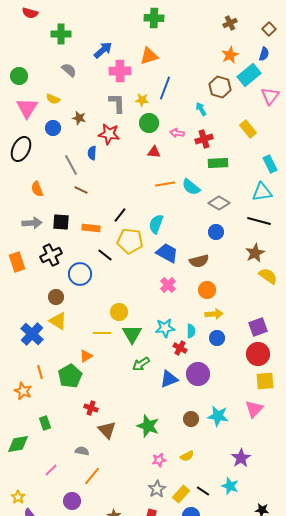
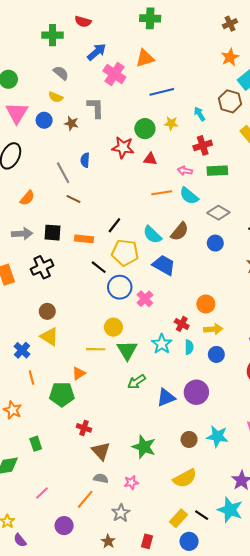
red semicircle: (30, 13) -> (83, 21), moved
pink cross: (120, 71) -> (114, 74), turned 35
brown hexagon: (220, 87) -> (230, 101), moved
blue line: (165, 88) -> (162, 92), turned 55
yellow semicircle: (53, 99) -> (56, 97), moved
yellow star: (142, 100) -> (171, 123), moved
gray L-shape: (117, 103) -> (96, 108), moved
blue circle: (53, 128) -> (44, 120), moved
pink arrow: (177, 133) -> (185, 171), moved
red star: (109, 134) -> (123, 148), moved
orange semicircle: (37, 189) -> (27, 198), turned -119
cyan semicircle: (156, 224) -> (152, 235), turned -66
brown semicircle: (199, 261) -> (180, 232), moved, turned -36
blue circle: (80, 274) -> (120, 287), moved
pink cross: (168, 285) -> (145, 299), moved
cyan star: (165, 328) -> (162, 344), turned -30
blue cross: (32, 334) -> (22, 350), size x0.7
red cross: (180, 348) -> (182, 324), moved
orange line: (40, 372) -> (32, 378), moved
green pentagon: (70, 376) -> (62, 394), turned 30
gray semicircle: (82, 451) -> (101, 478), moved
yellow semicircle: (187, 456) -> (185, 478), size x1.6
pink star: (159, 460) -> (131, 483), moved
cyan star: (230, 486) -> (230, 510), size x1.4
gray star: (157, 489) -> (121, 513), moved

